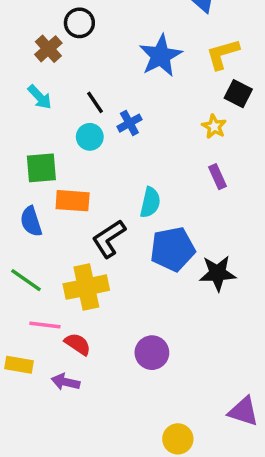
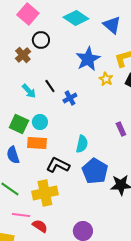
cyan arrow: (40, 97) -> (29, 91), moved
yellow star: (214, 126) -> (106, 79), moved
cyan circle: (90, 137) -> (40, 122), moved
green square: (41, 168) -> (19, 124), turned 30
black L-shape: (109, 239) -> (58, 165), turned 60
blue pentagon: (173, 249) -> (95, 171), turned -30

